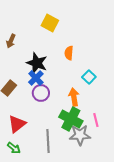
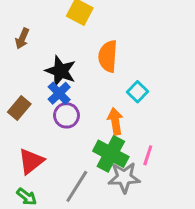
orange semicircle: (69, 53) -> (108, 56), size x1.5
pink line: (96, 120) -> (148, 155), turned 32
gray line: (48, 141) -> (77, 186), turned 35

